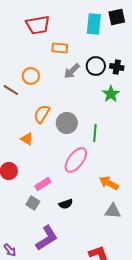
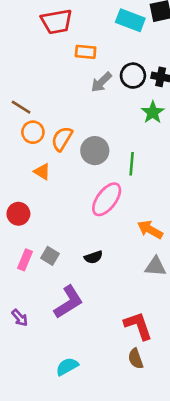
cyan rectangle: (94, 24) -> (130, 20), turned -75
orange circle: (31, 76) -> (33, 132), moved
pink rectangle: (43, 184) -> (25, 260), moved, turned -35

